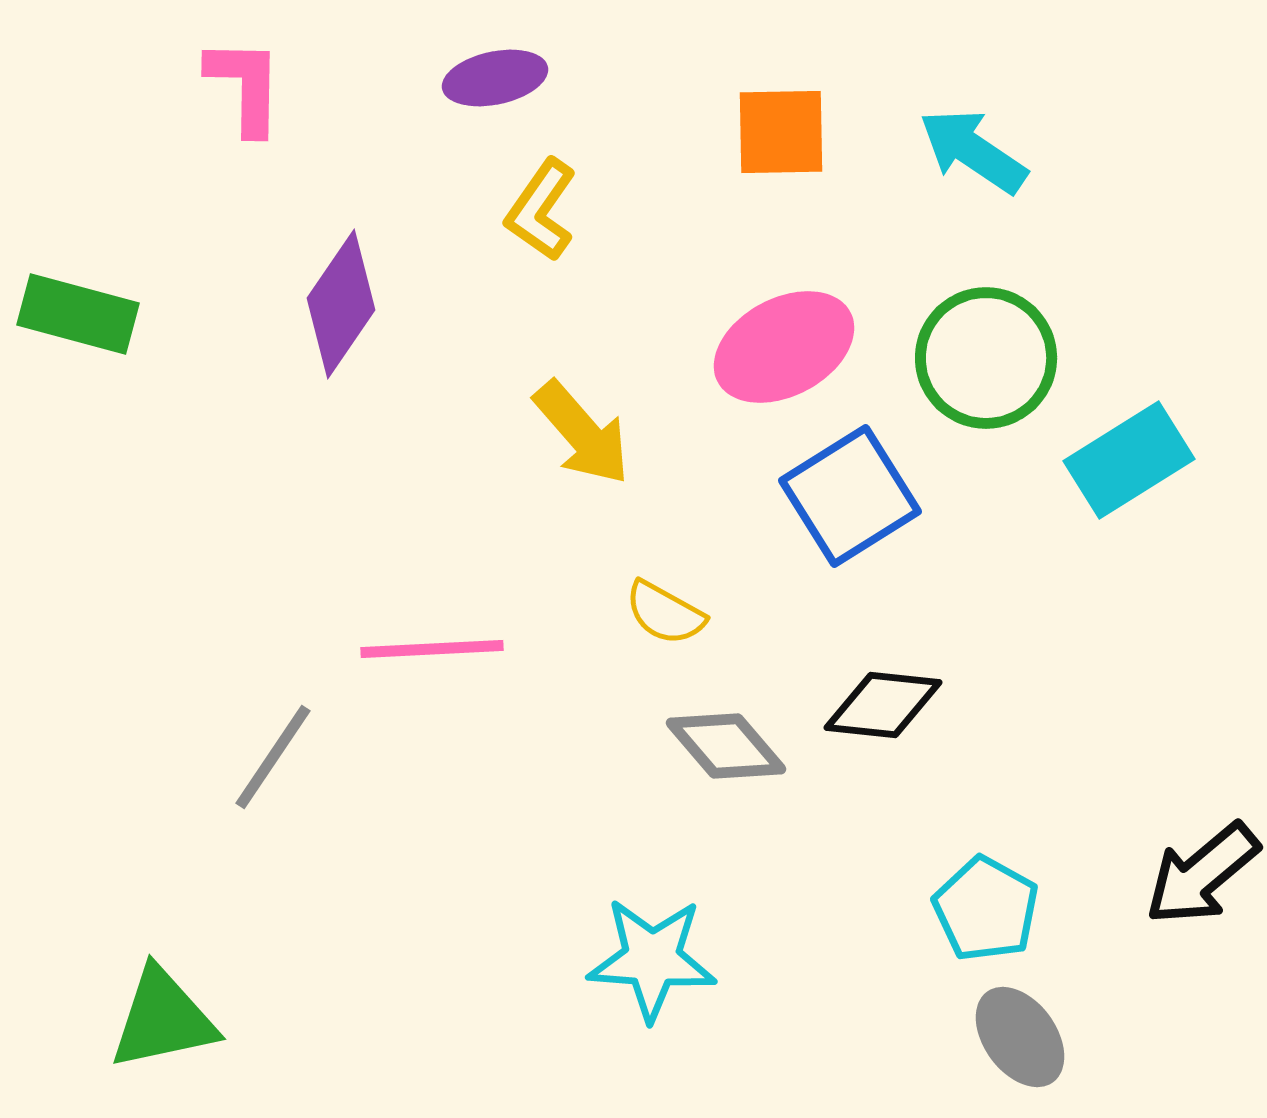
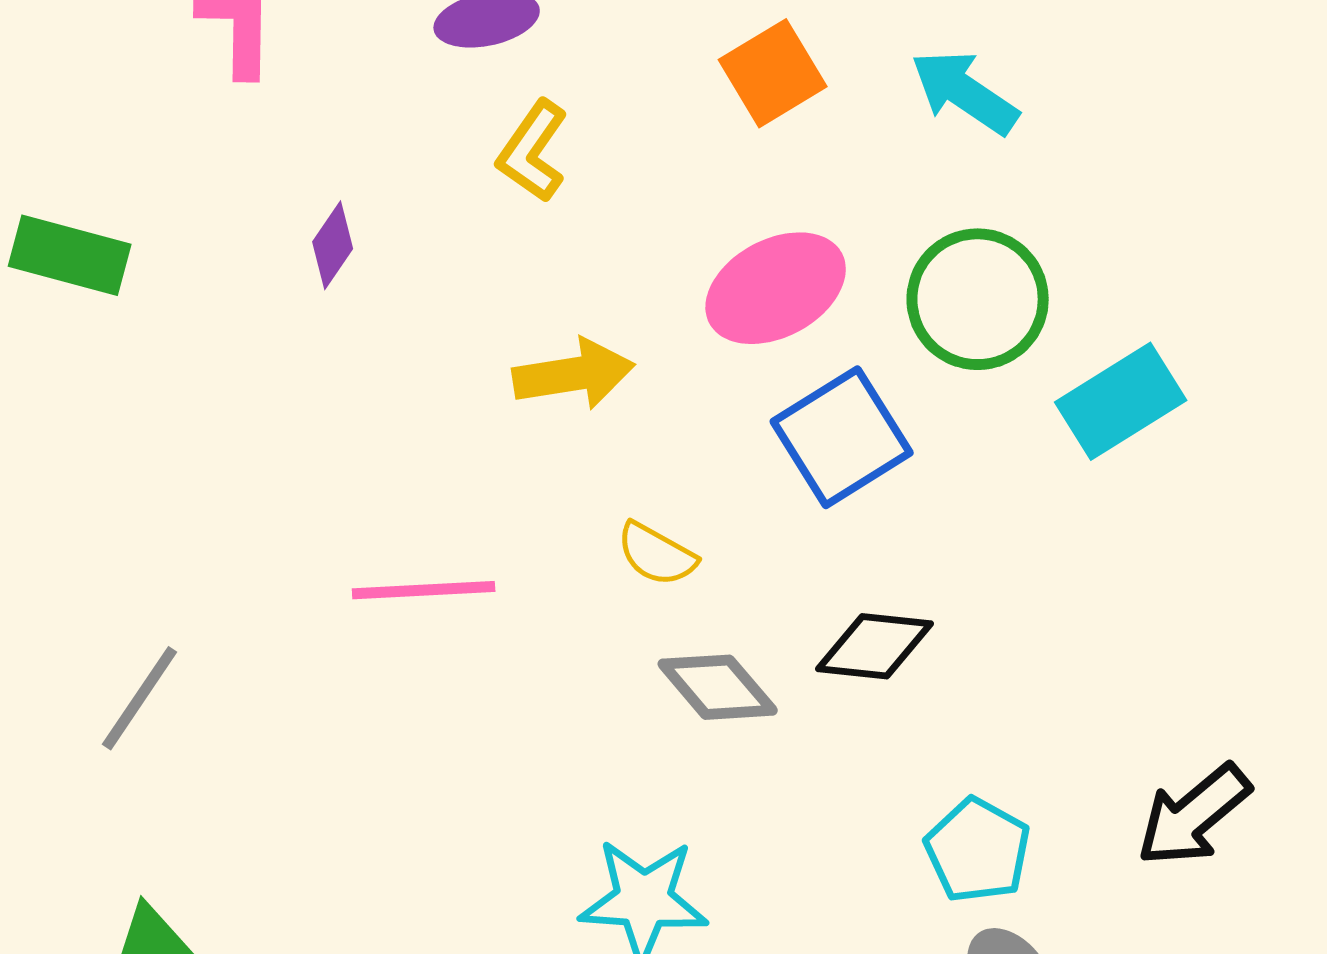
orange square: (781, 132) -> (773, 73), turned -30
purple diamond: (341, 304) -> (333, 245), size x0.6
yellow arrow: (582, 433) -> (574, 374), turned -58
gray line: (273, 757) -> (140, 698), moved

